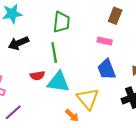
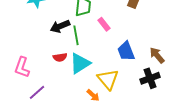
pink rectangle: (105, 41) -> (104, 24), moved, turned 40
black arrow: (18, 43) -> (60, 26), moved
cyan triangle: (58, 82) -> (80, 63), turned -40

